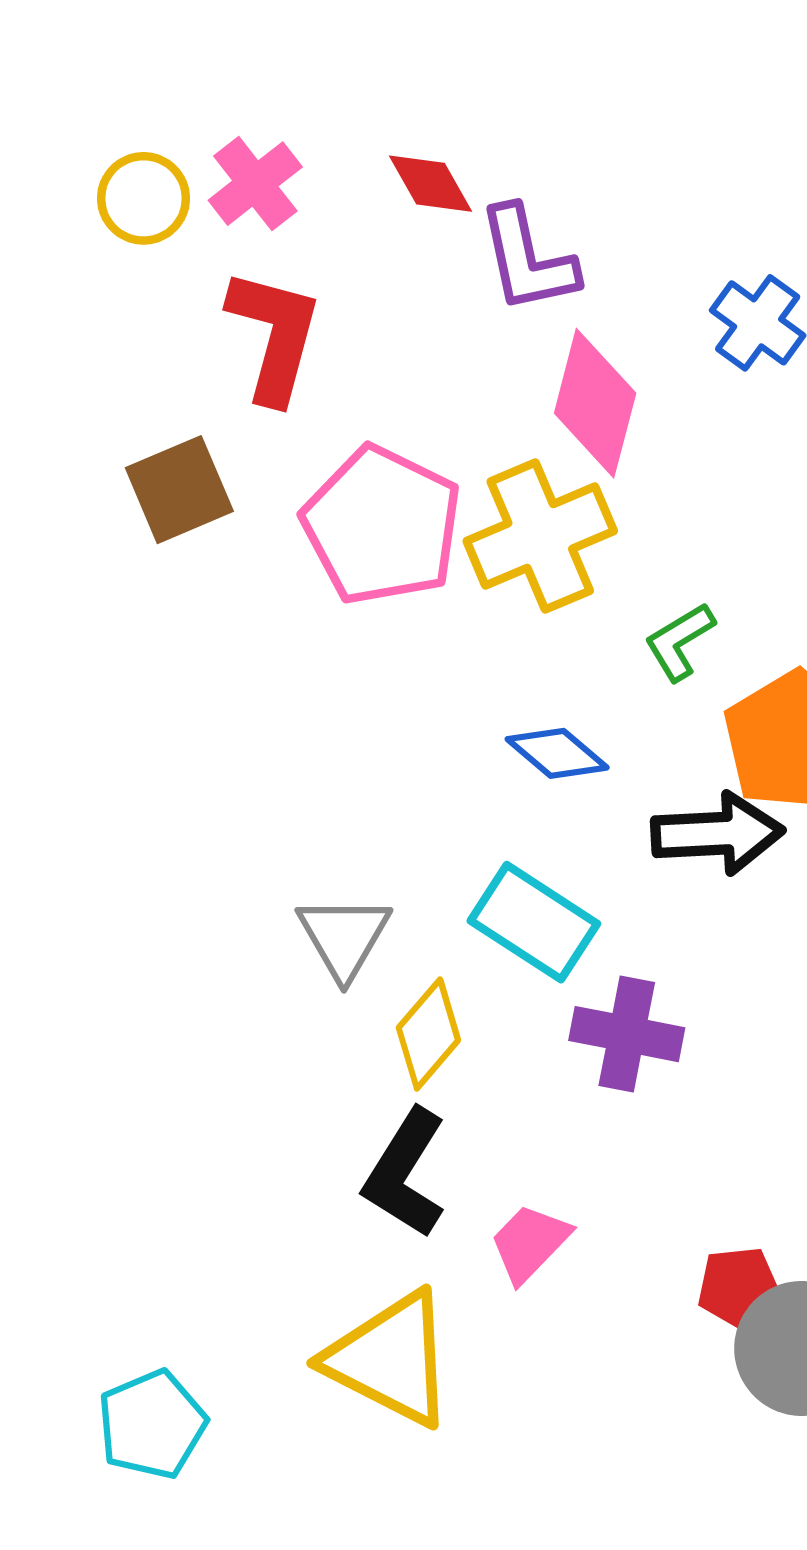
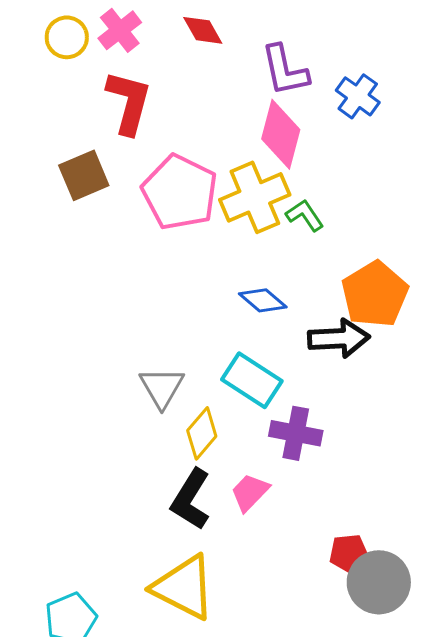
purple L-shape: (528, 260) -> (285, 70), moved
green L-shape: (680, 642) -> (305, 215), moved, turned 87
pink trapezoid: (530, 1243) -> (250, 492), moved

